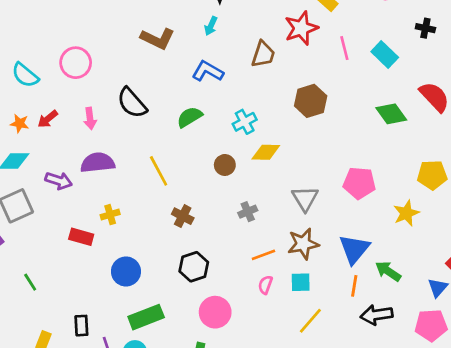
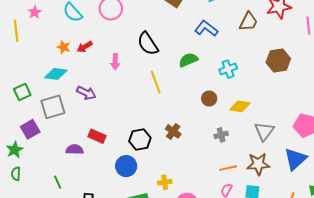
pink arrow: (90, 118) -> (115, 62), moved
yellow diamond: (266, 152) -> (240, 106), moved
purple semicircle: (98, 163) -> (75, 150), moved, size x0.7
yellow line: (159, 171) -> (156, 82), moved
yellow cross: (110, 215) -> (165, 182), moved
blue triangle: (354, 249) -> (295, 159), moved
black hexagon: (194, 267) -> (140, 139), moved
green line: (30, 282) -> (58, 182), moved

